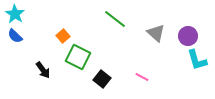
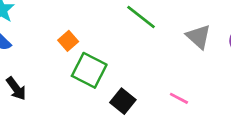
black arrow: (43, 70) -> (16, 89), moved

